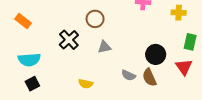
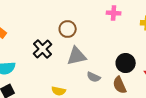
gray triangle: (104, 47) -> (77, 56), size x1.5
gray semicircle: (128, 75) -> (94, 77), moved

